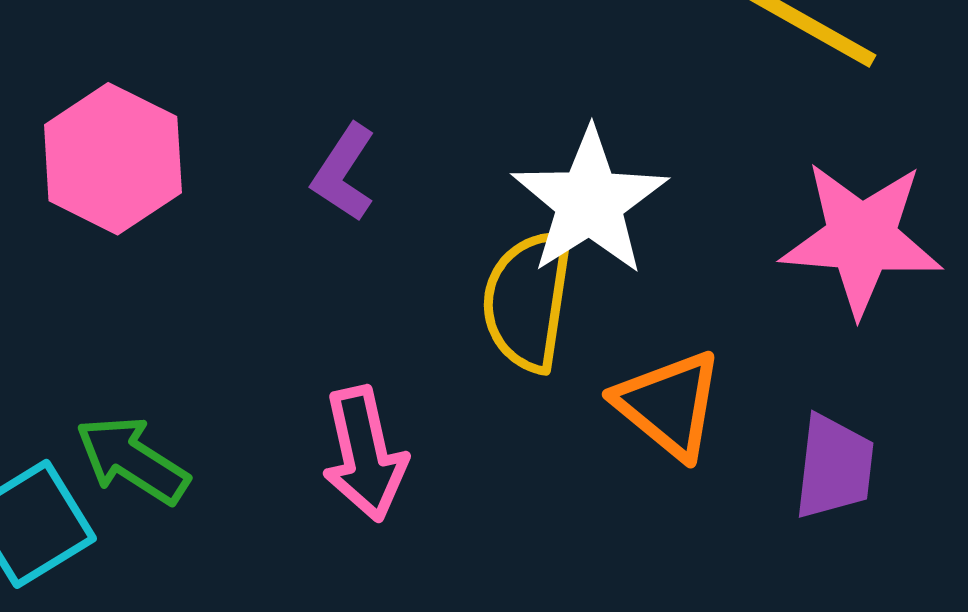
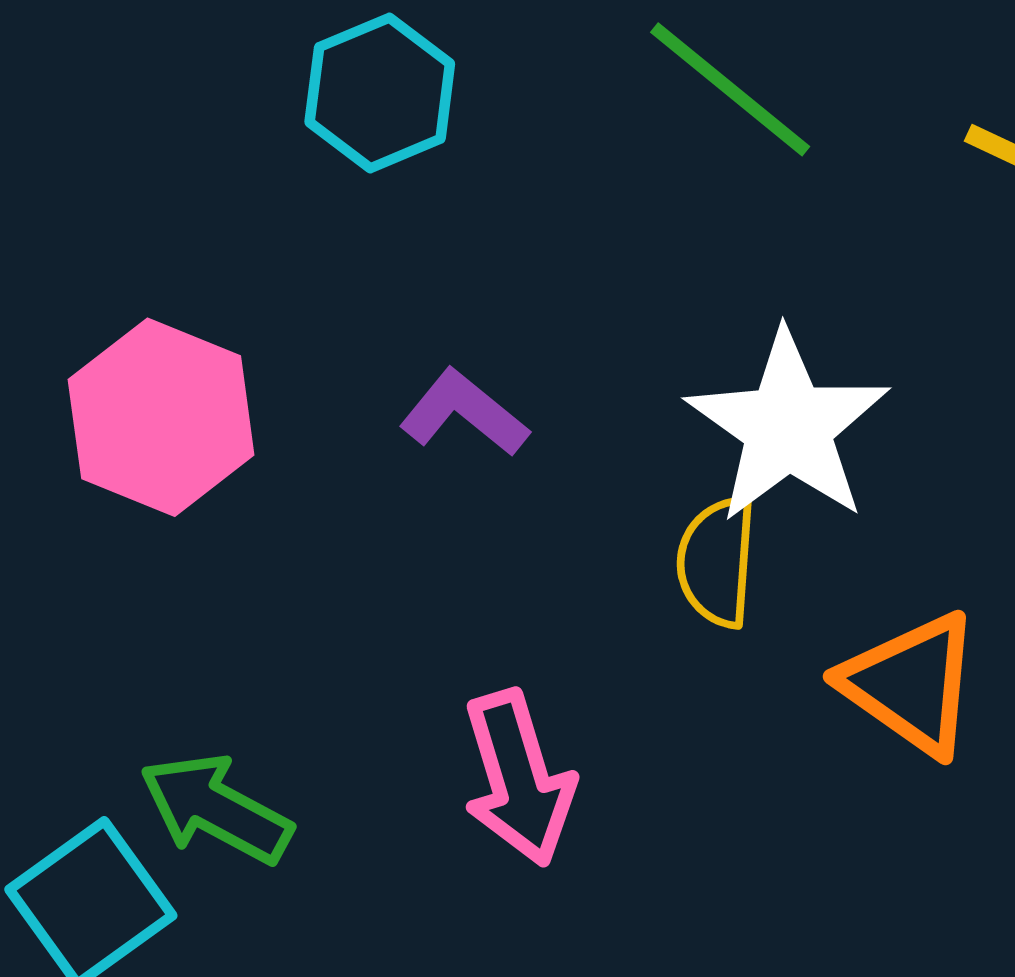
purple L-shape: (344, 173) -> (464, 413), turned 100
yellow semicircle: (528, 300) -> (717, 562), size x0.7

